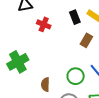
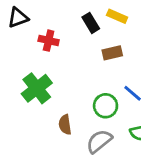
brown rectangle: (86, 40) -> (112, 53), turned 56
green cross: (18, 62) -> (37, 88), moved

